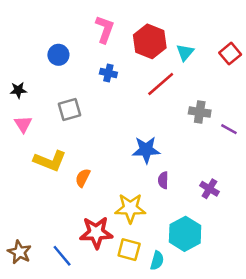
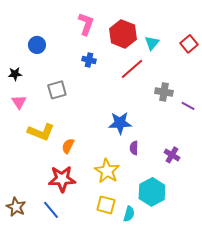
blue circle: (58, 55) -> (37, 45), moved
yellow star: (130, 208) -> (107, 171), turned 30
red star: (96, 233) -> (62, 179), moved

